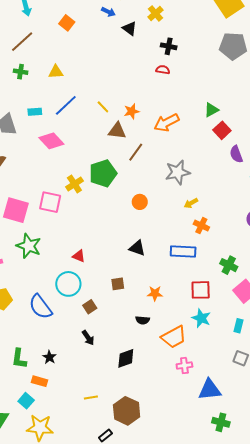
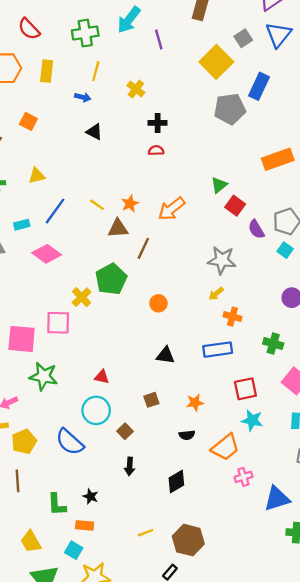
orange square: (67, 23) -> (28, 121), moved
black triangle: (130, 28) -> (94, 132), moved
gray star: (178, 172) -> (222, 260), moved, turned 30
green cross: (229, 265) -> (273, 344), moved
black arrow: (88, 338) -> (130, 466), turned 49

